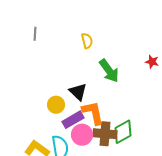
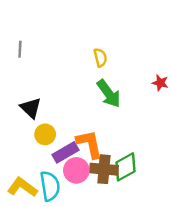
yellow semicircle: (87, 41) -> (100, 58), moved
black triangle: (78, 92) -> (31, 108), moved

